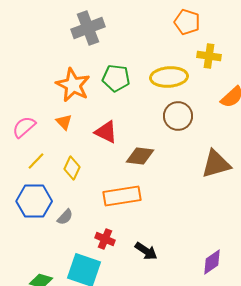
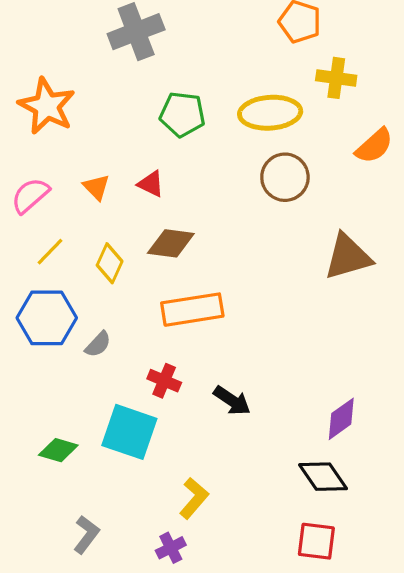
orange star: (73, 85) -> (47, 106), moved
red triangle: (106, 132) -> (151, 184), moved, size x0.7
brown diamond: (140, 156) -> (171, 243), moved

